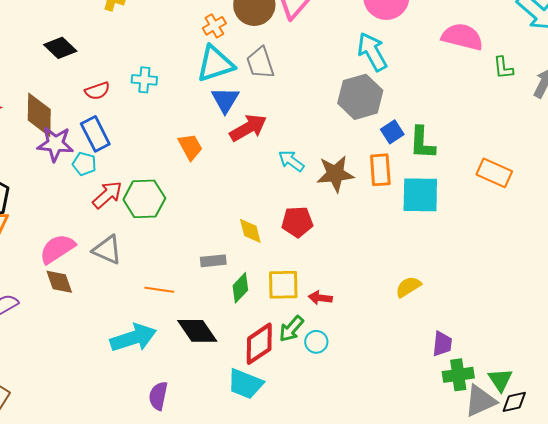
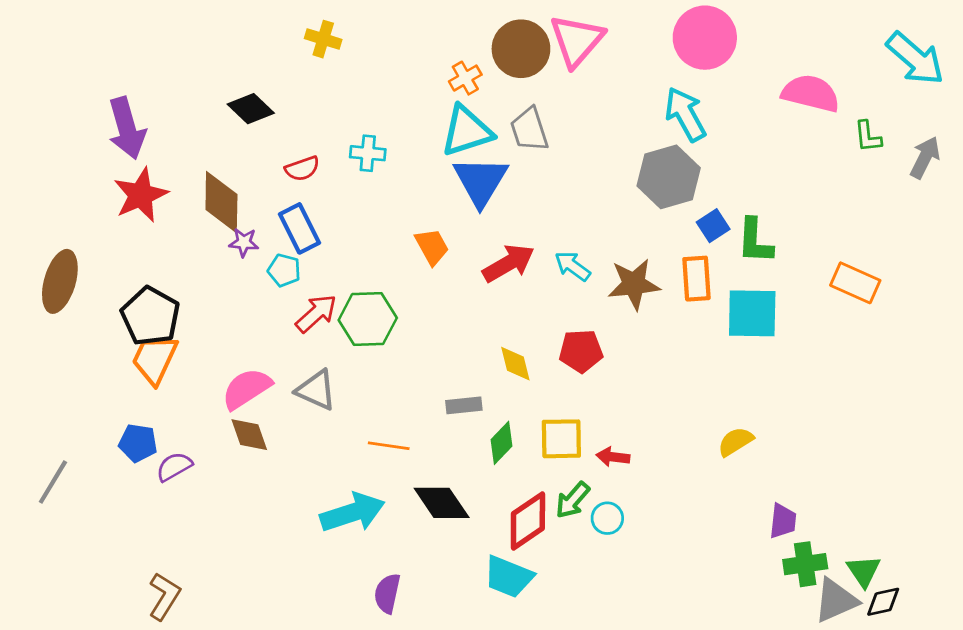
blue triangle: (225, 100) -> (481, 181), size x1.4
red arrow: (248, 128) -> (508, 263), moved
purple star: (55, 144) -> (244, 242), size x0.6

